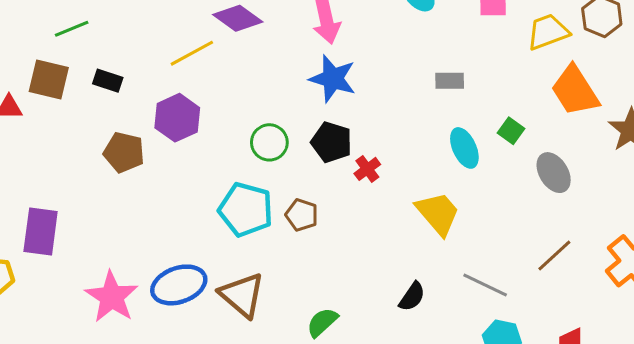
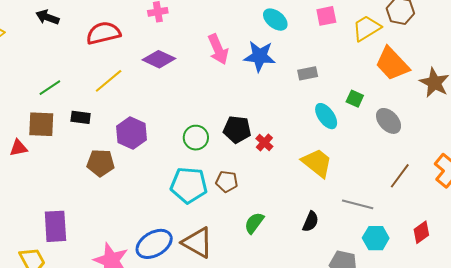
yellow line: (192, 53) -> (109, 81), moved
blue star: (333, 79) -> (260, 56), moved
green semicircle: (322, 322) -> (254, 223), moved

